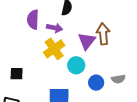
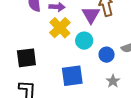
black square: (17, 74) -> (26, 58), size x1.5

